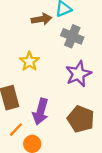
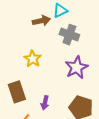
purple arrow: (41, 112) -> (45, 103), size x0.6

